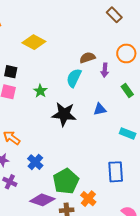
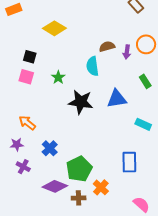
purple arrow: (105, 70) -> (127, 52), moved
cyan semicircle: (74, 78) -> (93, 66), turned -36
blue triangle: (100, 109) -> (117, 99), size x1.5

